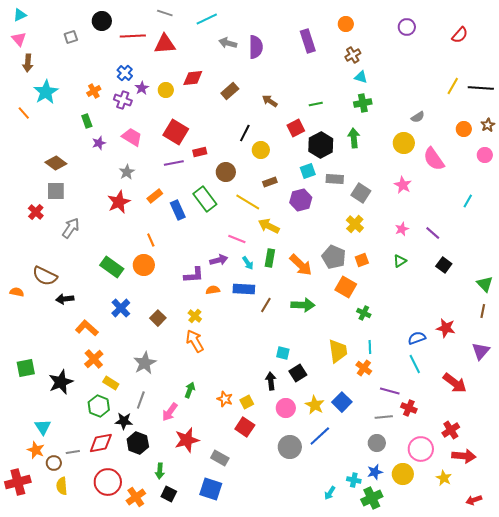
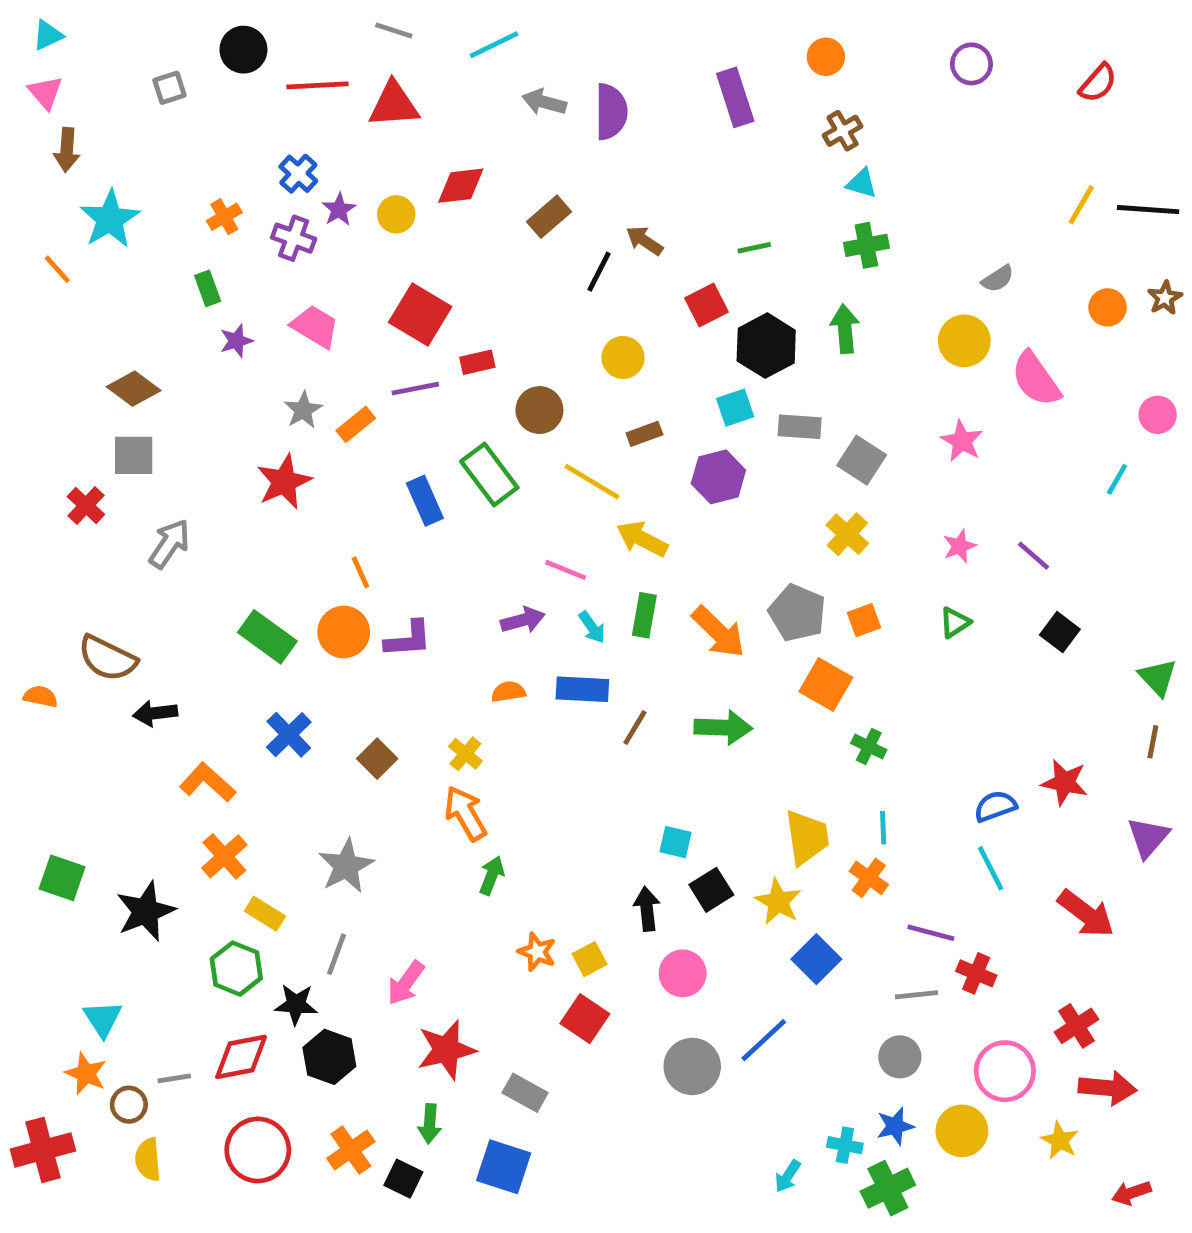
black line: (245, 133) -> (599, 272), moved
pink circle: (485, 155) -> (1158, 415), moved
orange rectangle: (155, 196) -> (356, 424), moved
purple L-shape: (194, 275) -> (408, 639), moved
green square: (26, 368) -> (62, 878), turned 30
green arrow: (190, 390) -> (492, 875), moved
yellow star: (315, 405) -> (778, 902), moved
green arrow: (160, 471) -> (430, 1124), moved
orange cross: (136, 497) -> (351, 1150), moved

